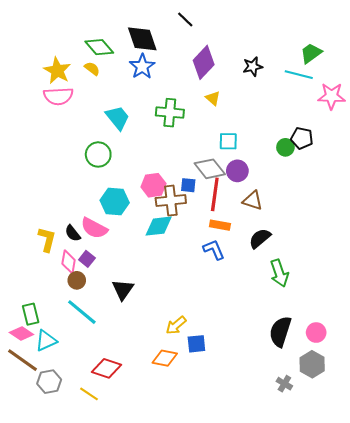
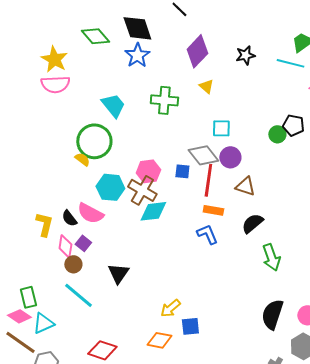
yellow semicircle: (92, 69) -> (82, 159), moved
green circle: (98, 154) -> (94, 141), size x1.4
brown cross: (171, 201) -> (142, 190), moved, turned 36

